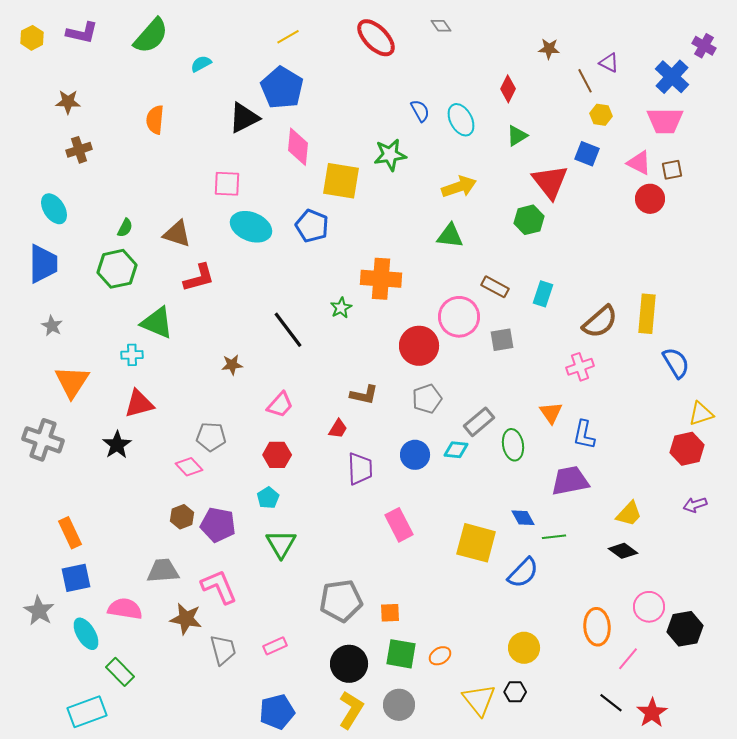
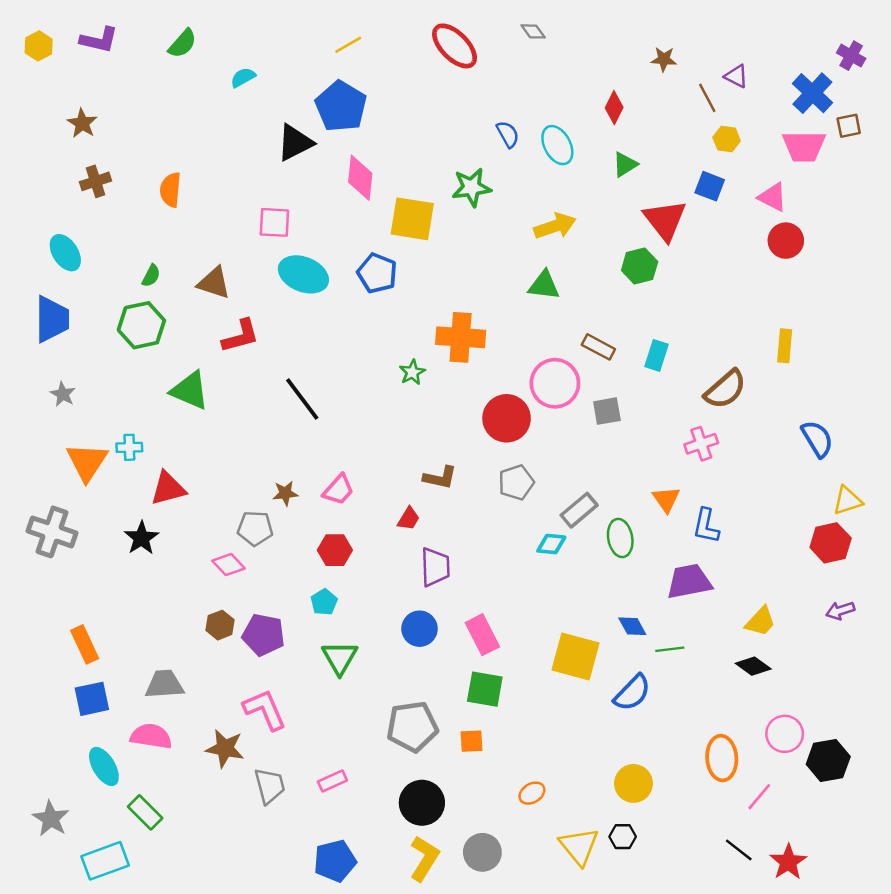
green semicircle: (151, 36) -> (183, 44), size x0.7
brown star: (68, 102) -> (82, 123), turned 30
orange semicircle: (155, 120) -> (170, 190), moved
brown square: (672, 170) -> (849, 126), moved
yellow rectangle: (647, 314) -> (785, 346), moved, size x0.7
black line: (288, 330) -> (302, 399), moved
cyan cross: (132, 355) -> (129, 447), moved
brown star: (232, 365) -> (285, 493), moved
blue circle: (415, 455) -> (420, 629), moved
gray trapezoid: (163, 571) -> (164, 684), moved
gray star: (39, 611) -> (51, 818), moved
green square: (401, 654) -> (485, 689), moved

